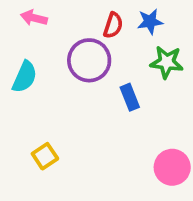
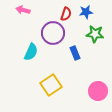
cyan semicircle: (25, 77) -> (31, 52), moved
yellow square: (45, 156) -> (51, 85), moved, size x1.5

